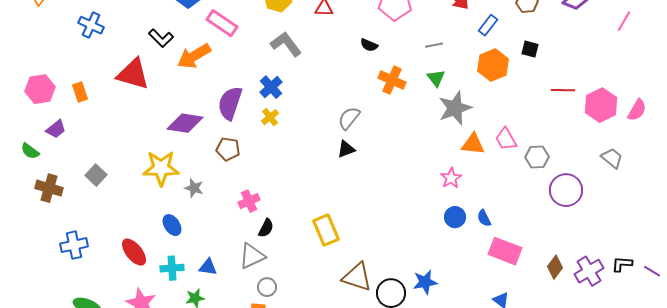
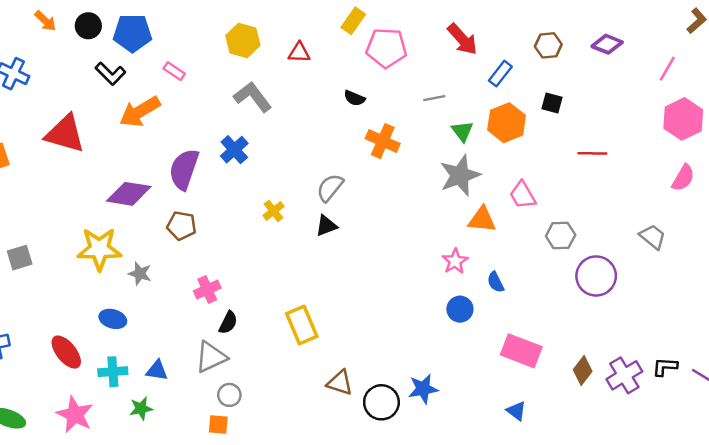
pink rectangle: (222, 23) -> (174, 71), size x0.6
black L-shape: (161, 38) -> (110, 74), moved
green triangle: (436, 78) -> (462, 131), moved
pink hexagon: (601, 105) -> (683, 119), moved
yellow cross: (270, 117) -> (274, 211), moved
pink trapezoid: (506, 139) -> (523, 195), moved
gray square: (96, 175) -> (20, 258), turned 30
blue semicircle: (484, 218) -> (496, 282), moved
blue ellipse: (172, 225) -> (113, 319), turned -40
brown triangle: (357, 277) -> (340, 383), size x0.7

